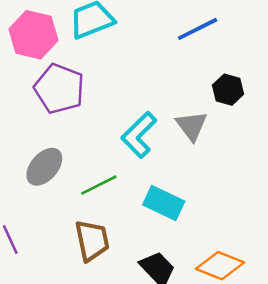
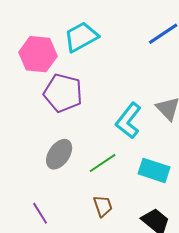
brown trapezoid: (92, 240) -> (103, 206), size x0.7

